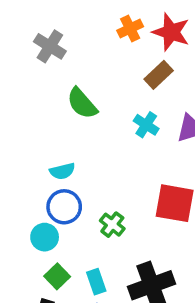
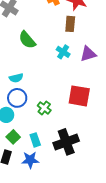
brown rectangle: (159, 75) -> (70, 24), turned -42

